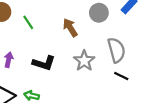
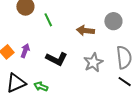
brown arrow: (70, 28) -> (85, 30), turned -60

